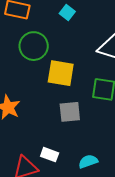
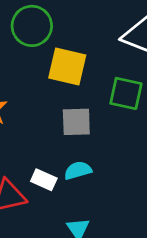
cyan semicircle: (88, 161) -> (78, 170), moved

